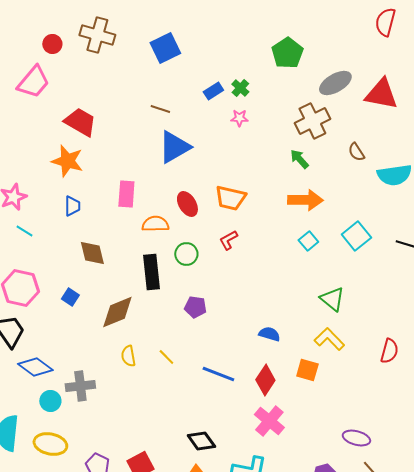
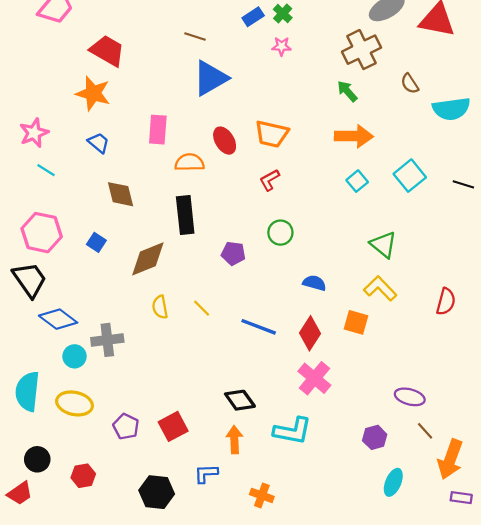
blue trapezoid: (72, 206) -> (99, 143), turned -50
green circle: (186, 254) -> (280, 233), moved

